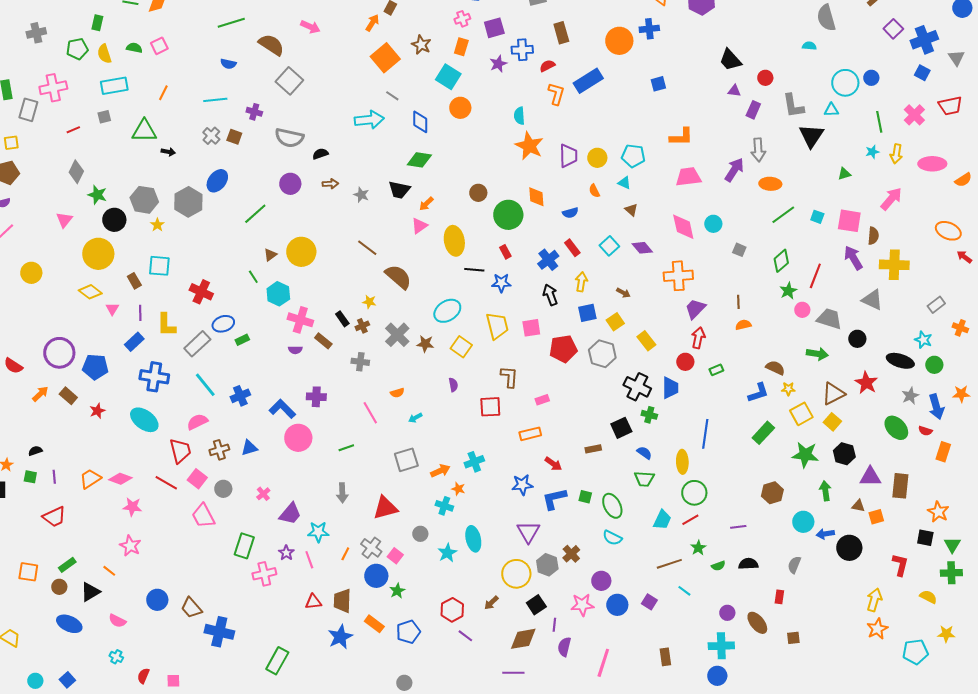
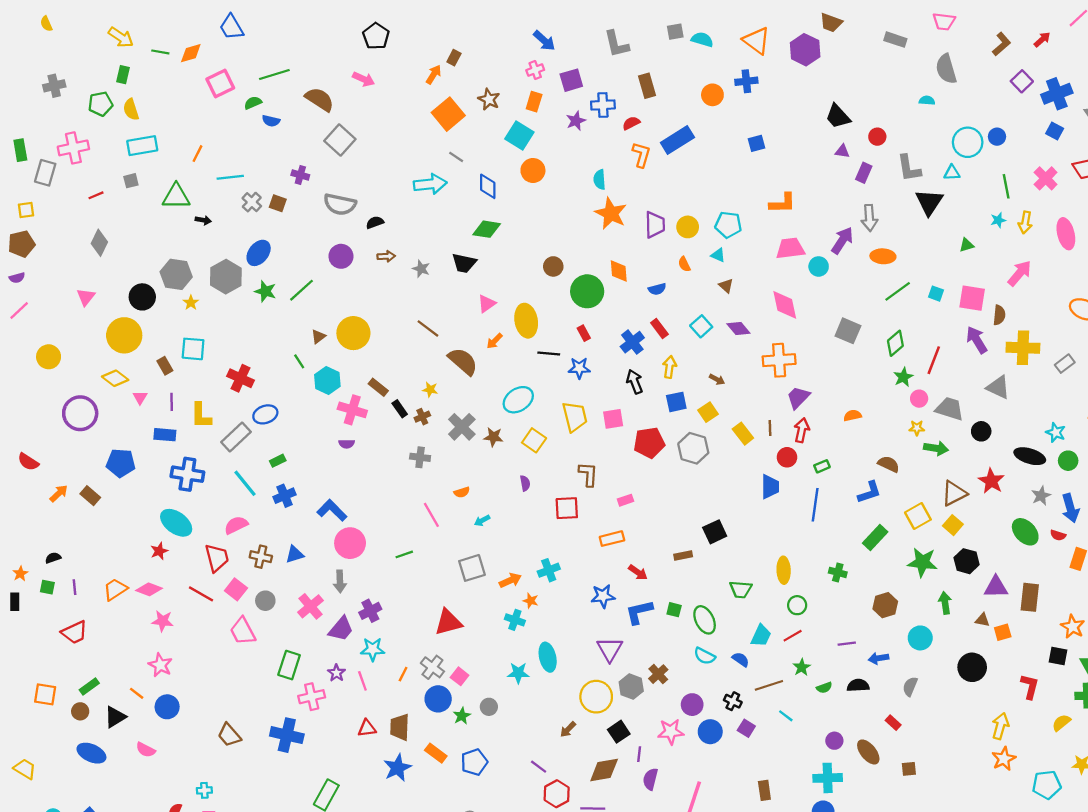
orange circle: (619, 41) -> (712, 95), size x0.7
pink square: (159, 46) -> (220, 84), moved, size x1.4
green semicircle: (134, 48) -> (253, 103), moved, turned -35
cyan line: (215, 100) -> (230, 177), moved
pink ellipse: (932, 164) -> (1066, 234), turned 76
green star: (97, 195) -> (265, 291), moved
orange arrow: (426, 204) -> (495, 341), moved
cyan circle: (713, 224) -> (819, 266), moved
gray square: (739, 250) -> (848, 331), size x1.6
brown line: (738, 302) -> (770, 428), moved
gray rectangle: (936, 305) -> (1065, 364), moved
green rectangle: (242, 340) -> (278, 461), moved
brown rectangle: (323, 341) -> (378, 387), moved
blue rectangle: (134, 342) -> (165, 435), turned 48
purple circle: (59, 353) -> (80, 413), moved
black cross: (637, 387) -> (733, 701), moved, size x0.6
yellow star: (788, 389) -> (917, 428), moved
purple cross: (316, 397) -> (370, 611), moved, turned -30
red star: (97, 411) -> (159, 551), moved
green cross: (649, 415) -> (838, 572), moved
blue line: (705, 434) -> (815, 505), moved
brown cross: (219, 450) -> (261, 557), turned 30
blue semicircle: (644, 453) -> (741, 659), moved
gray arrow: (342, 493) -> (340, 581), moved
green circle: (694, 493) -> (797, 605), size x0.7
pink cross: (263, 494) -> (311, 606), size x1.6
gray circle: (420, 534) -> (489, 707), moved
blue arrow: (825, 534) -> (878, 658), moved
cyan star: (447, 553) -> (518, 673), turned 30
red rectangle: (779, 597) -> (893, 723), turned -56
yellow semicircle: (928, 597) -> (1061, 723), turned -66
blue circle: (157, 600) -> (167, 707), moved
red hexagon: (452, 610) -> (557, 794), moved
blue cross: (219, 632) -> (287, 735), moved
cyan cross: (116, 657) -> (204, 790), moved, turned -32

